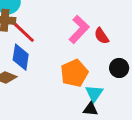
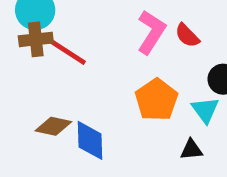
blue diamond: (21, 57) -> (90, 140), moved
cyan triangle: (94, 93) -> (205, 110), moved

